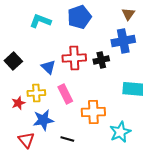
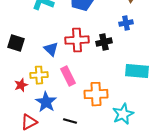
blue cross: (123, 41) -> (126, 23), size x0.6
black square: (13, 61) -> (16, 43), turned -30
blue star: (43, 120) -> (46, 102), turned -30
red triangle: (26, 140) -> (29, 122), turned 42

